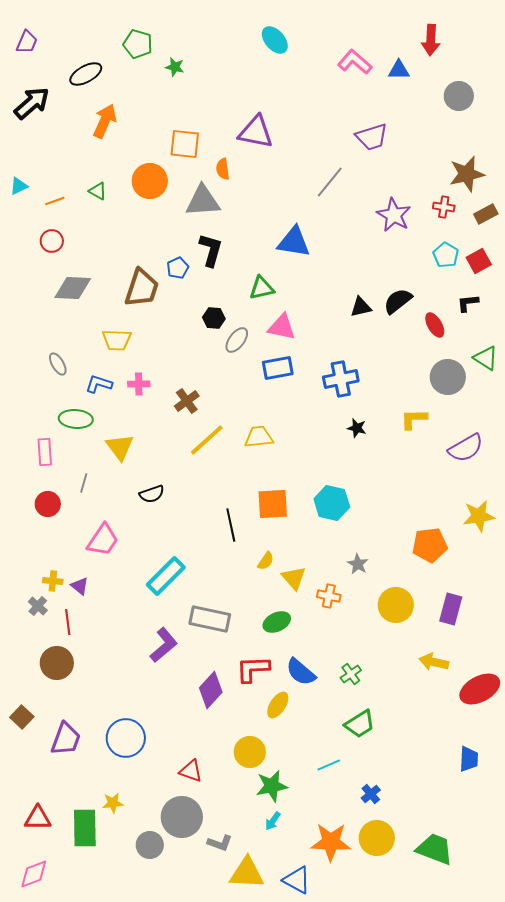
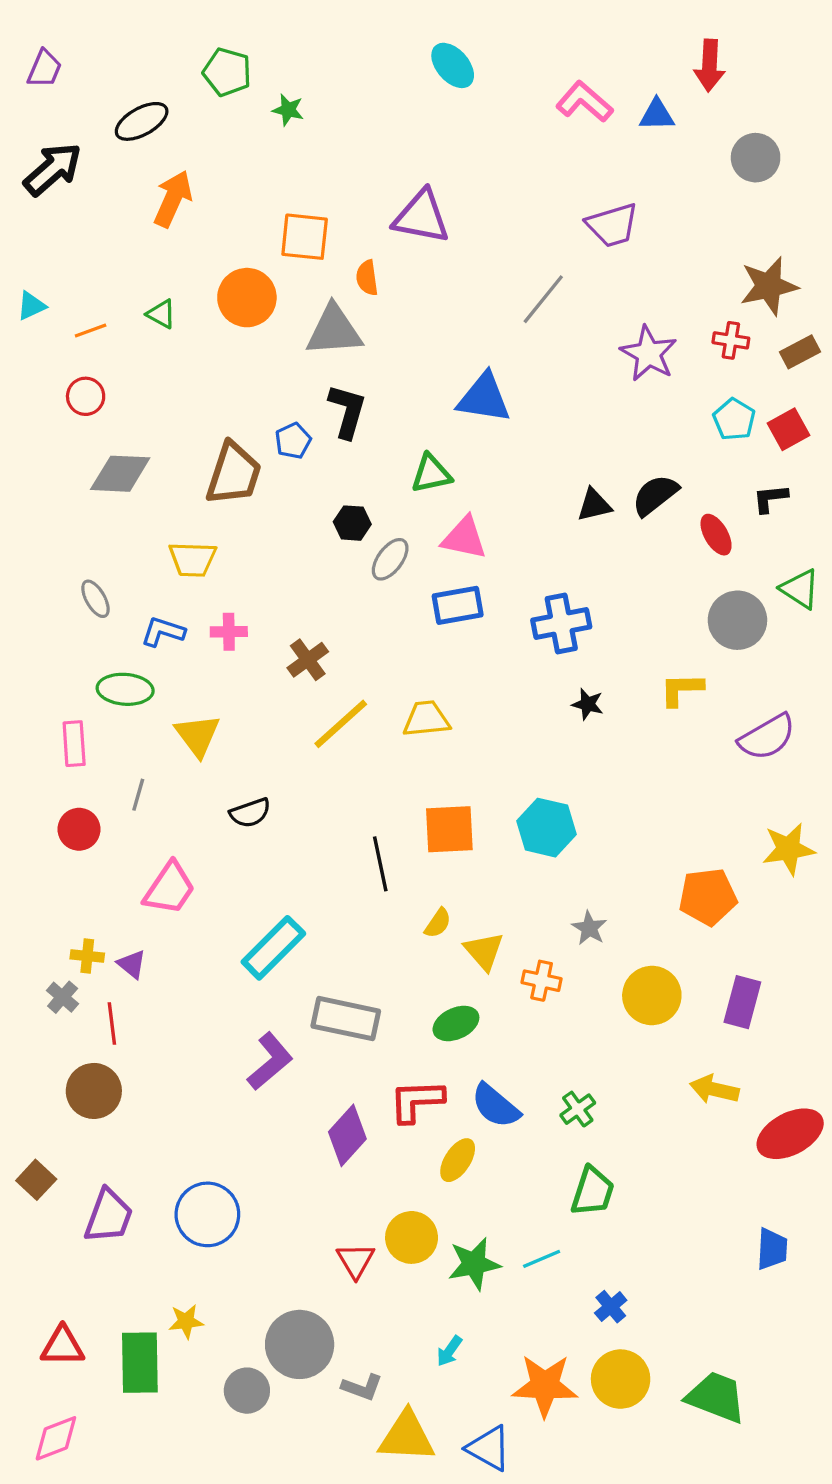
green trapezoid: (360, 724) -> (593, 1191), turned -40
red triangle: (191, 771) -> (356, 1261), moved, turned 40
green star: (272, 786) -> (474, 1264), moved

